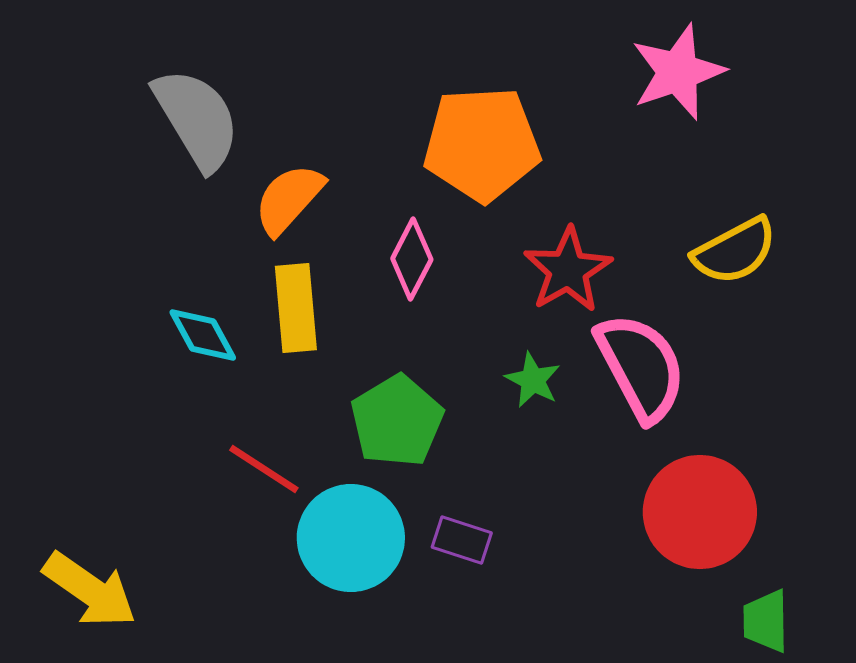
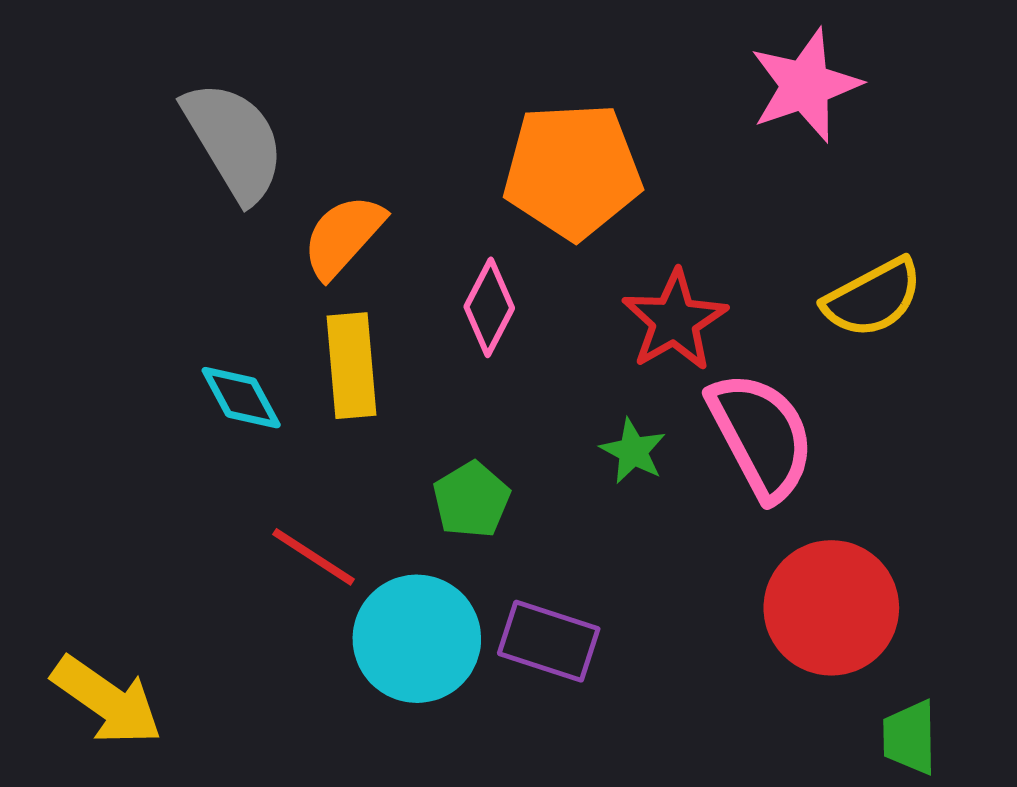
green pentagon: (397, 421) -> (471, 500), size x0.7
purple rectangle: (462, 540) -> (549, 641), size x1.4

